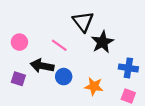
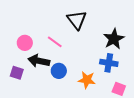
pink circle: (19, 42) -> (25, 43), moved
black star: (102, 42) -> (114, 39), moved
blue cross: (128, 68) -> (109, 63), moved

